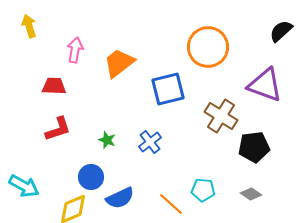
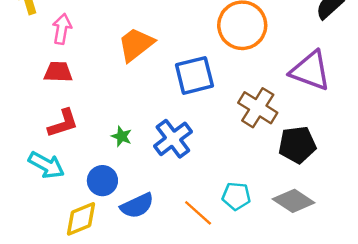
pink arrow: (75, 50) -> (62, 29), moved
blue cross: (150, 142) -> (173, 139), size x1.4
cyan arrow: (24, 186) -> (46, 165), moved
gray diamond: (251, 194) -> (294, 201), size x1.6

